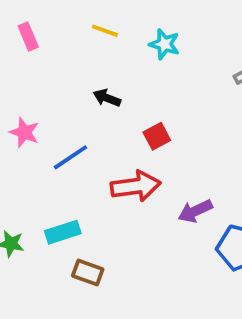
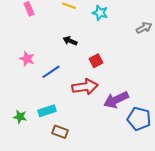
purple arrow: (195, 211) -> (116, 100), size x1.4

